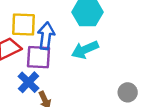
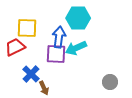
blue arrow: (46, 36) -> (59, 37), moved
purple square: (39, 57) -> (56, 54), moved

